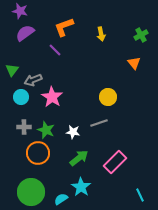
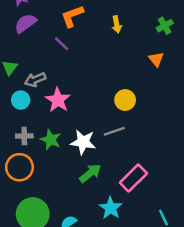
white star: (73, 132) -> (83, 142), size x1.5
orange circle: (38, 153) -> (19, 167), moved
cyan star: (81, 187) -> (111, 208), moved

